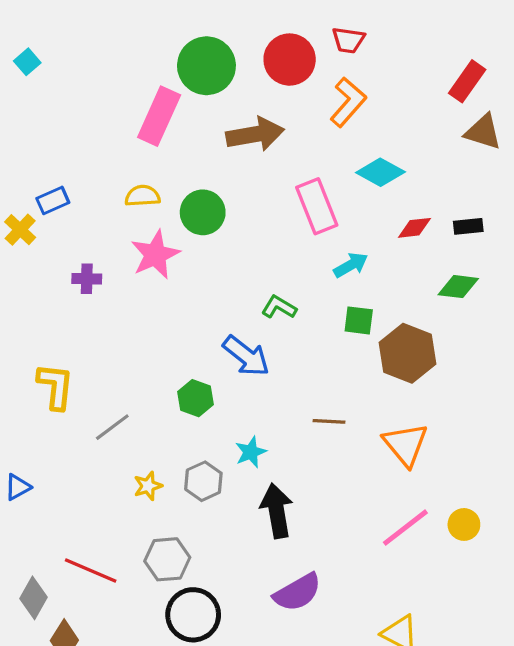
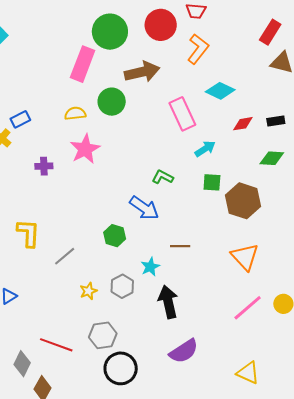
green circle: (203, 212) -> (112, 102), moved
brown line: (329, 421) -> (180, 246), moved

